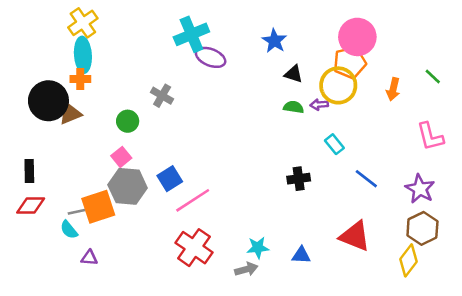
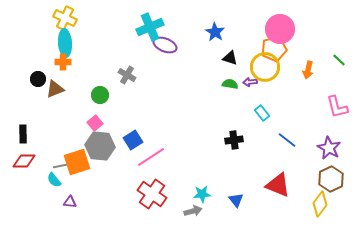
yellow cross: (83, 23) -> (65, 18), turned -30
black circle: (48, 101) -> (38, 79), size x0.5
blue triangle: (301, 255) -> (236, 200), turned 49

